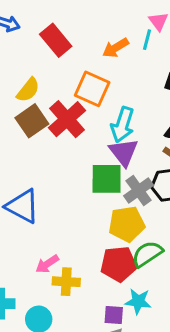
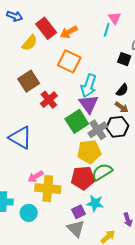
orange arrow: (116, 48) -> (69, 32), moved
yellow semicircle: (28, 90) -> (30, 43), moved
red cross: (67, 119) -> (49, 100), moved, size x0.7
green square: (107, 179) -> (77, 121), turned -35
yellow cross: (66, 282) -> (48, 189), size x1.4
purple square: (114, 315) -> (79, 212), turned -32

